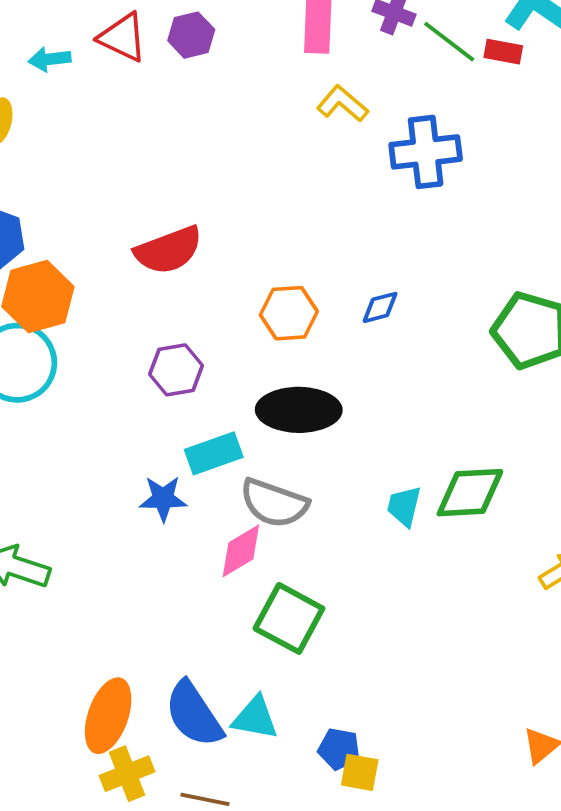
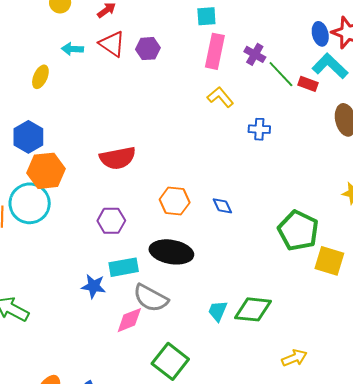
blue cross: (426, 152) -> (259, 129), size x0.6
blue diamond: (380, 307) -> (222, 206), turned 70
green square: (289, 618) -> (170, 361), moved

